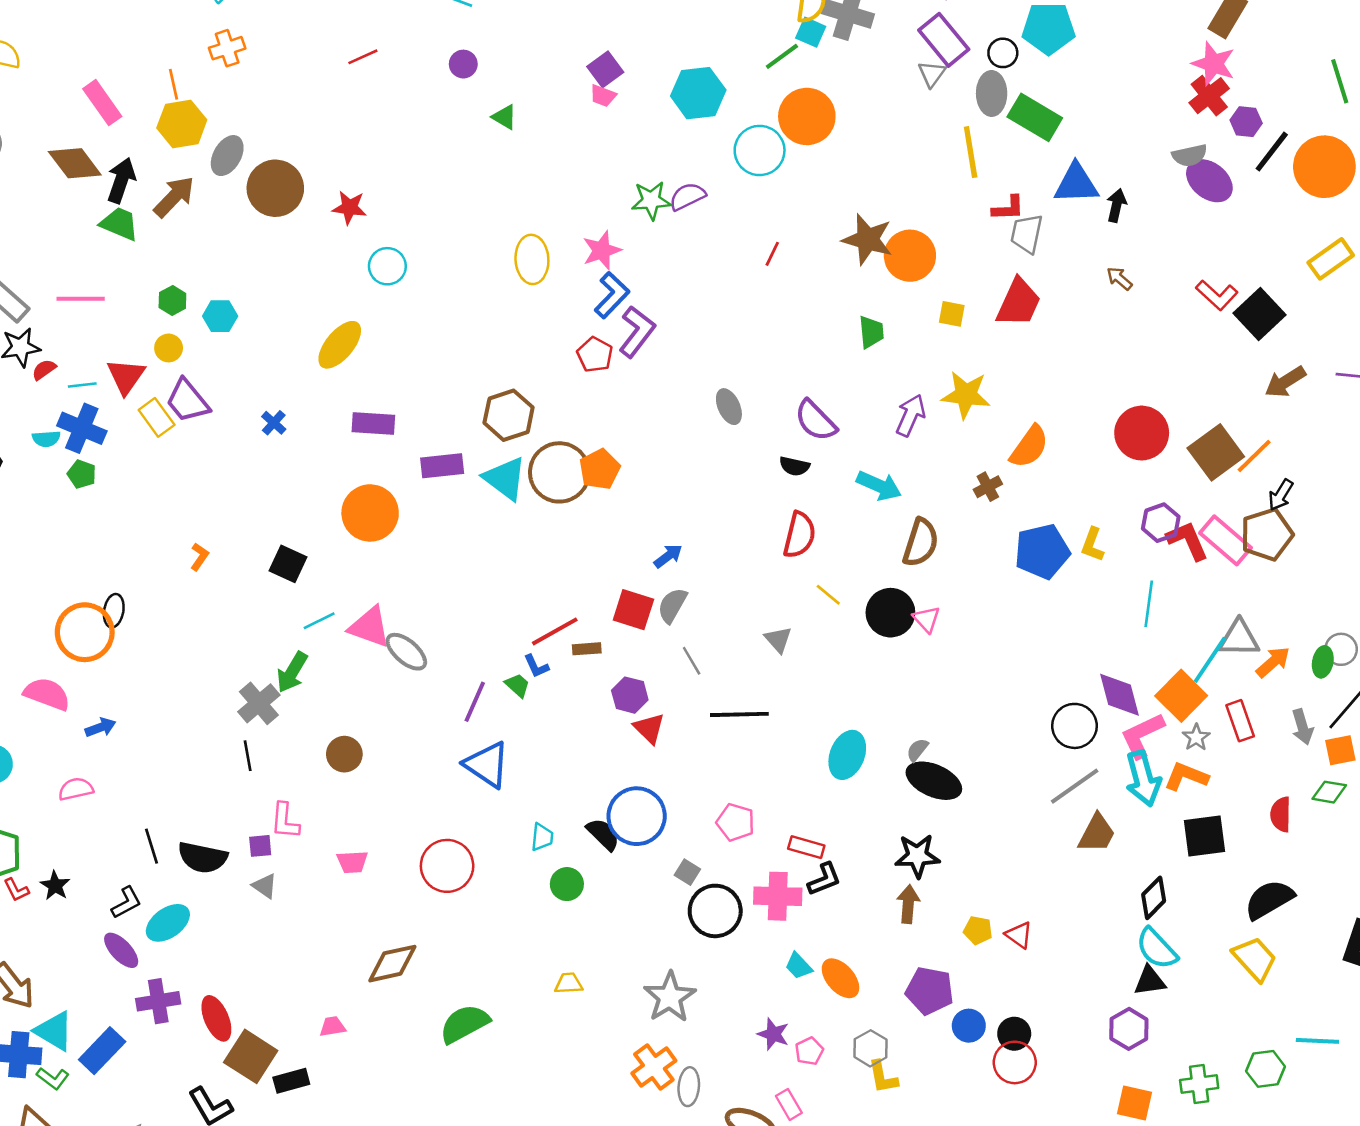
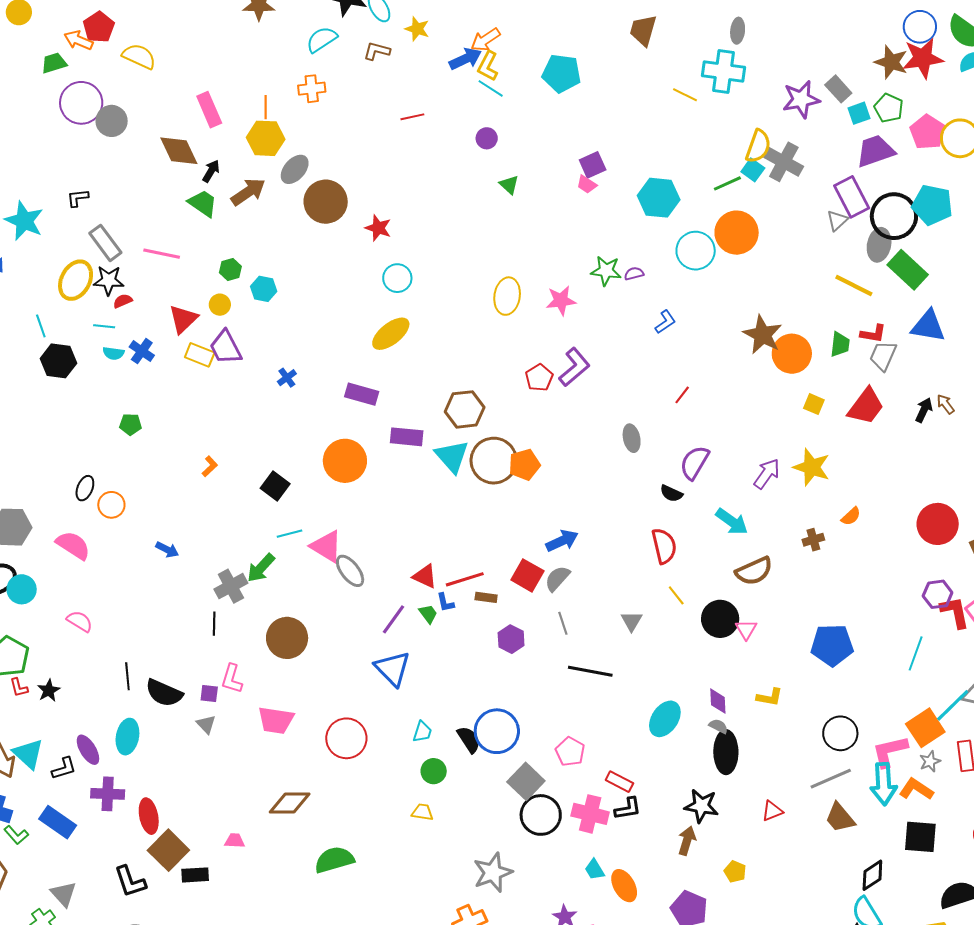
black circle: (1003, 53) -> (894, 216), size x2.0
yellow line: (971, 152) -> (854, 285), turned -66
black arrow: (121, 180) -> (211, 171), size x0.7
purple semicircle: (687, 196) -> (634, 274), size x0.7
black arrow: (1117, 205) -> (924, 410), moved
red line: (772, 254) -> (682, 395), moved
blue L-shape: (612, 295) -> (665, 322), moved, size x0.7
green trapezoid: (871, 332) -> (840, 344), moved
yellow ellipse: (340, 345) -> (391, 334), moved
cyan line: (82, 385) -> (104, 326), moved
yellow rectangle: (157, 417) -> (200, 355), turned -44
purple semicircle: (816, 421) -> (694, 463), turned 63
blue cross: (82, 428) -> (142, 351), size x0.7
orange semicircle: (1029, 447) -> (851, 516), size x0.6
green pentagon: (82, 474) -> (130, 424), moved, turned -30
red semicircle: (799, 535) -> (664, 546), turned -39
brown semicircle: (921, 543) -> (754, 571), turned 36
yellow L-shape: (1092, 545) -> (770, 697), moved, turned -112
blue pentagon: (1042, 551) -> (832, 645), moved
blue arrow: (668, 556) -> (562, 541), size x1.4
black ellipse: (114, 611) -> (85, 488), moved
orange circle: (85, 632) -> (111, 505), size x0.6
purple diamond: (1119, 695) -> (718, 701), moved, size x0.7
blue arrow: (100, 727) -> (167, 550), moved, turned 35
red triangle: (649, 728) -> (425, 576), moved, turned -32
gray semicircle: (917, 750) -> (718, 726), turned 66
brown circle: (344, 754) -> (287, 638), size x1.5
black ellipse: (934, 781) -> (726, 752), turned 54
pink semicircle: (76, 789) -> (80, 621), turned 32
brown trapezoid: (1097, 833) -> (840, 818), turned 100
pink trapezoid: (352, 862) -> (276, 720), size x1.5
gray square: (687, 872) -> (526, 781), size x1.8
black L-shape: (126, 903) -> (64, 768), moved
cyan ellipse: (168, 923) -> (127, 737), turned -56
red triangle: (1019, 935) -> (772, 811), moved, turned 50
yellow trapezoid: (569, 983) -> (422, 812), moved
cyan triangle: (54, 1031) -> (28, 754), moved
blue rectangle: (102, 1051) -> (58, 822), turned 69

